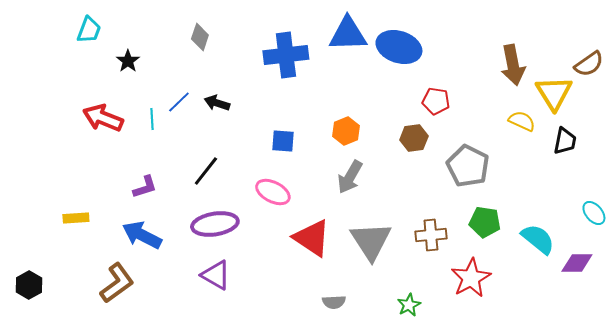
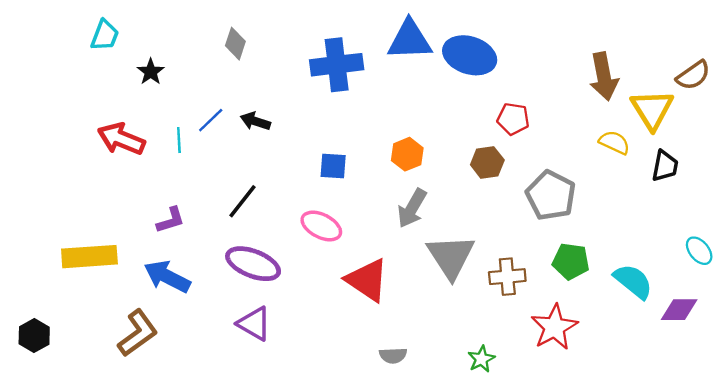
yellow rectangle: (76, 218) -> (89, 257), size x1.8
purple ellipse: (215, 224) -> (253, 264), turned 30
gray triangle: (371, 241) -> (451, 257), moved

